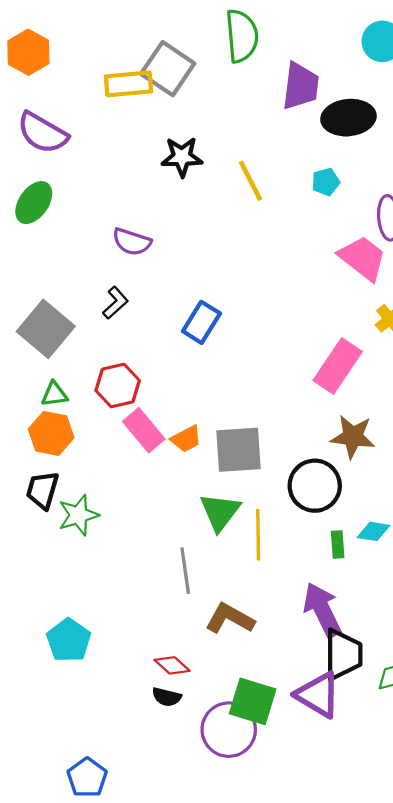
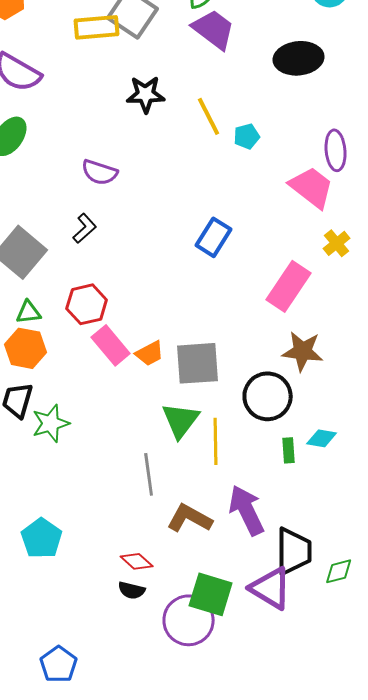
purple trapezoid: (301, 86) -> (214, 29), moved, turned -60
cyan pentagon: (326, 182) -> (247, 136), moved
blue rectangle: (201, 322) -> (214, 237), moved
purple arrow: (322, 610) -> (247, 510), moved

